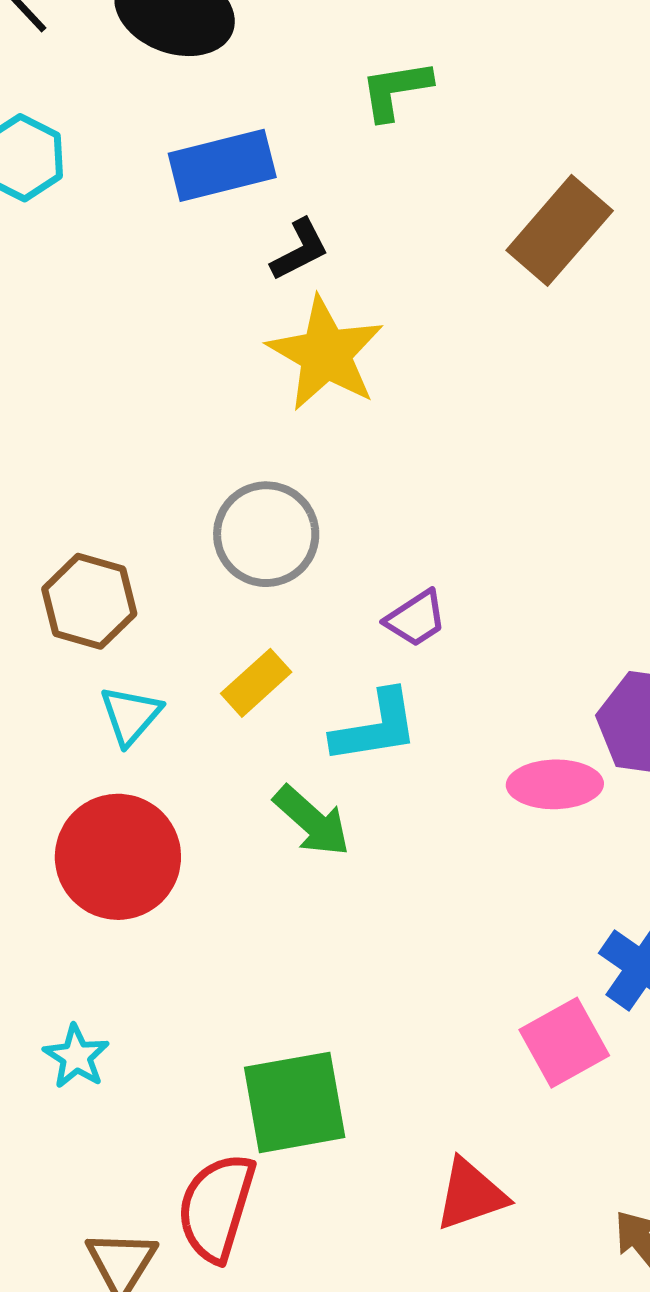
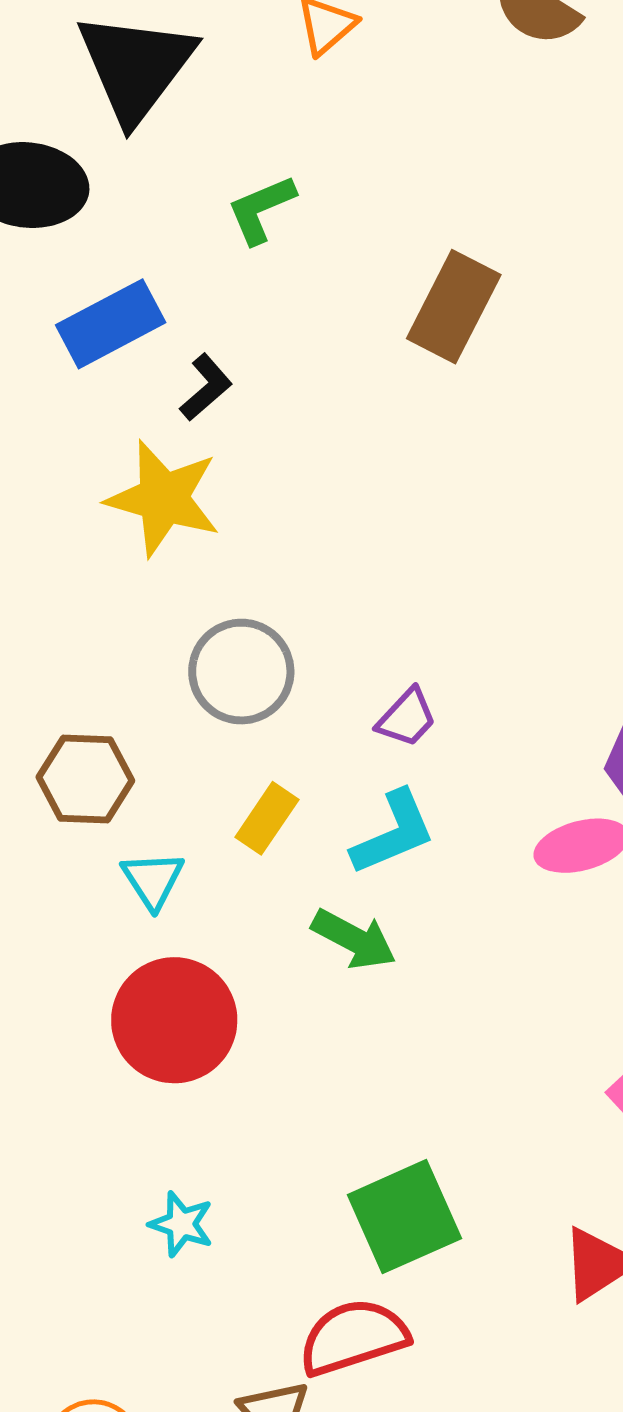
yellow star: (326, 354) -> (163, 498), moved
red semicircle: (216, 1207) -> (353, 1337), turned 69

